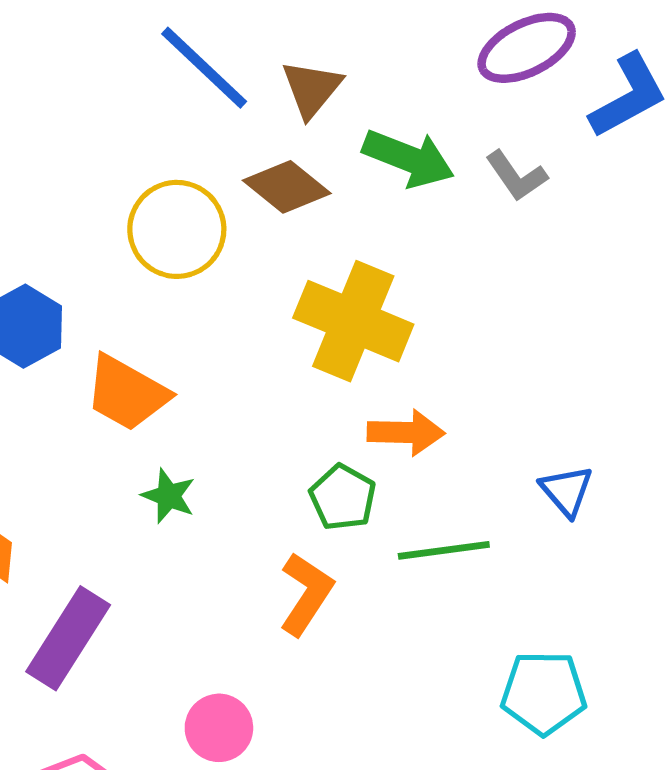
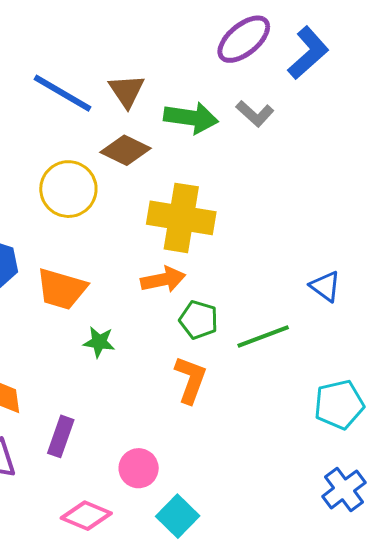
orange arrow: (406, 432) -> (163, 280), moved
purple rectangle: (68, 638) -> (61, 436), size x0.7
pink circle: (219, 728) -> (139, 468), moved

